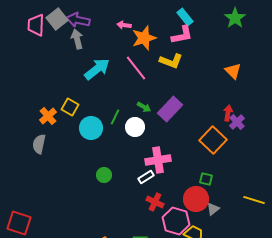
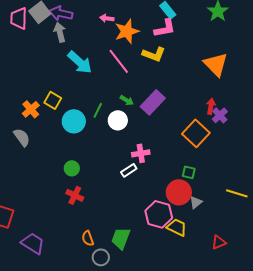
cyan arrow: (97, 69) -> (80, 62), turned 80
orange triangle: (233, 71) -> (216, 64), size x1.5
gray semicircle: (39, 144) -> (22, 137), turned 132
pink cross: (158, 160) -> (141, 153), size x0.7
green circle: (104, 175) -> (72, 168), moved
red cross: (155, 202) -> (75, 195), moved

